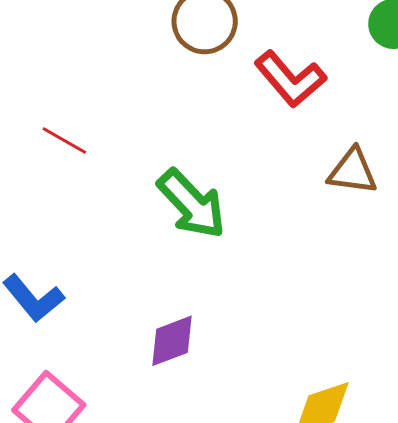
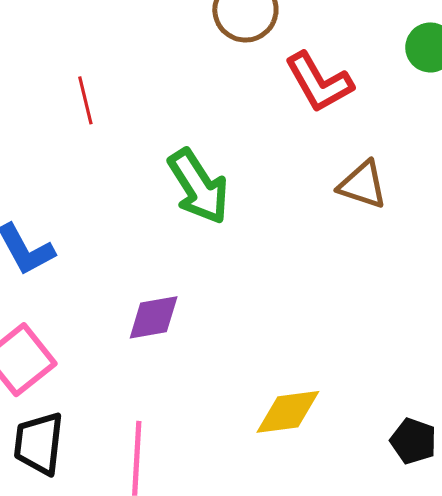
red line: (64, 140) -> (85, 100), turned 36

